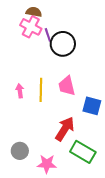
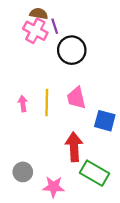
purple line: (48, 35) -> (55, 26), moved
red arrow: (65, 129) -> (74, 147), turned -35

